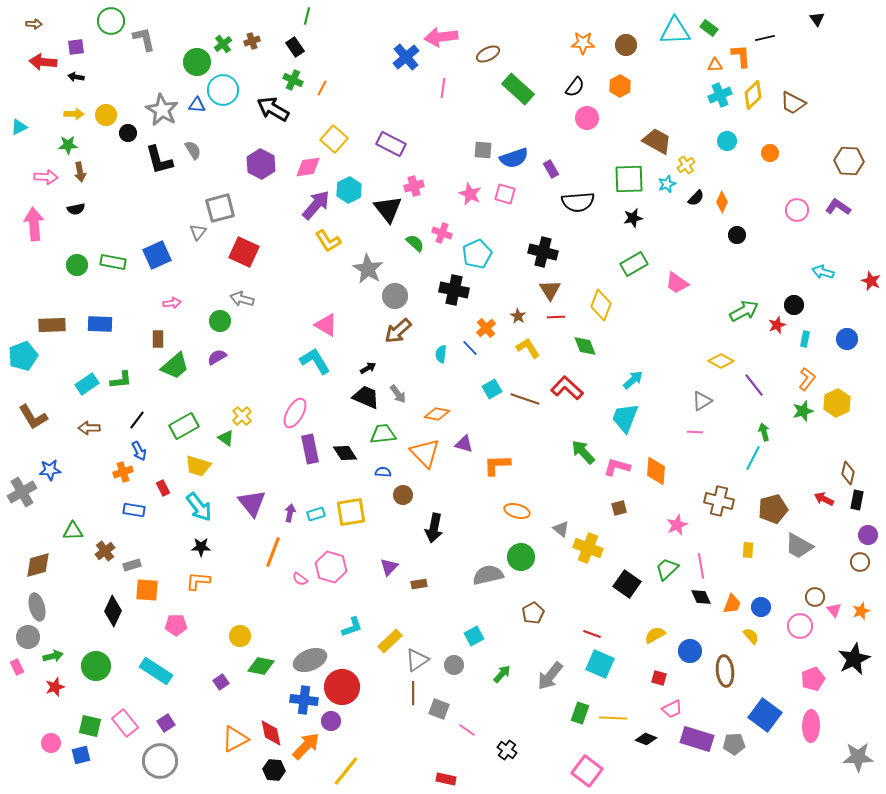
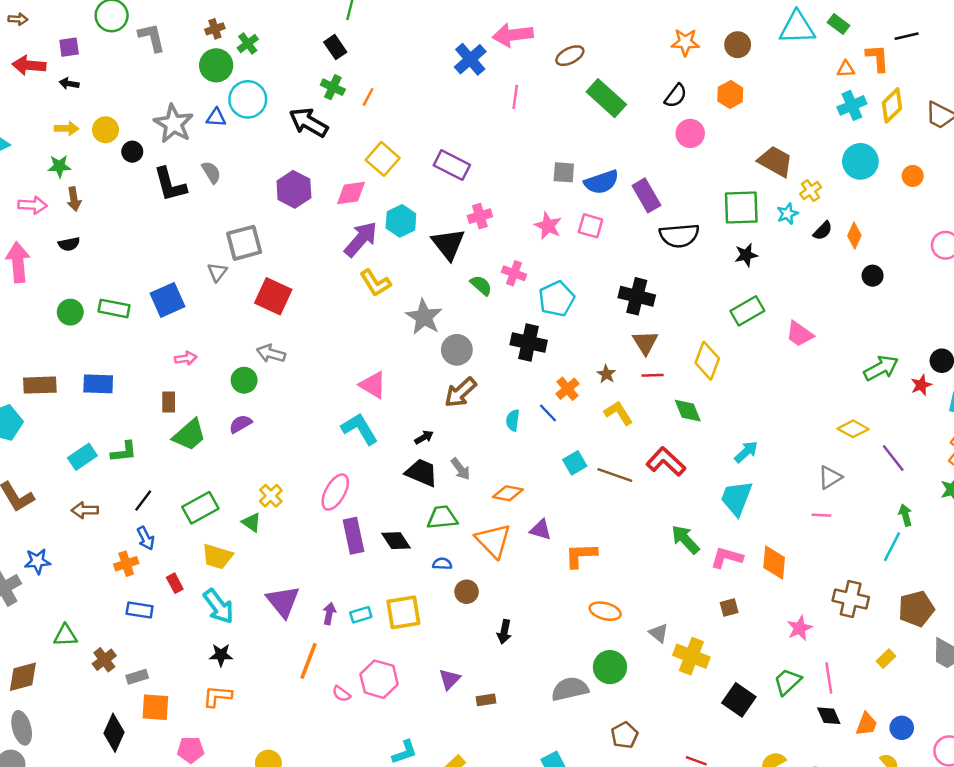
brown cross: (252, 41) -> (215, 29), moved
cyan circle: (727, 141) -> (860, 161), size x1.5
purple rectangle: (551, 169) -> (646, 195), size x1.5
black arrow: (434, 528) -> (504, 632), size x0.7
yellow rectangle: (748, 550) -> (886, 659), turned 42

